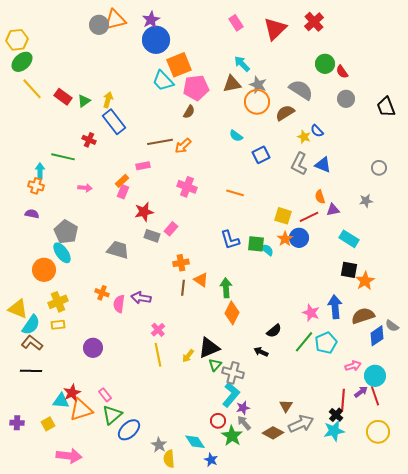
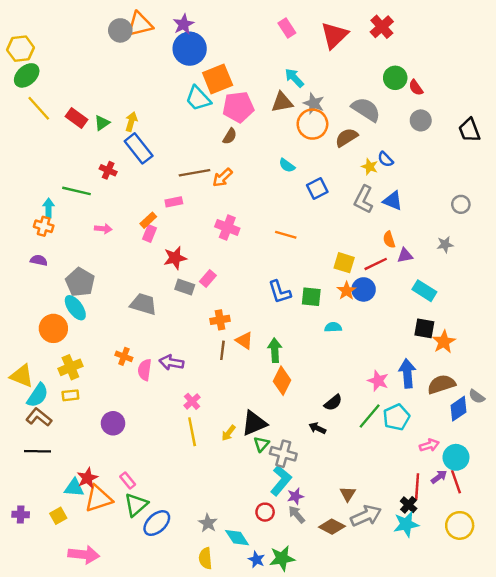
cyan semicircle: (267, 250) -> (333, 327), moved, turned -40
green star: (232, 436) -> (282, 558), moved, turned 30
gray star: (159, 445) -> (208, 523), moved

